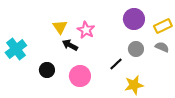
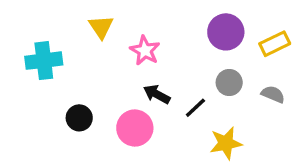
yellow triangle: (60, 27) -> (101, 27), moved
black arrow: (70, 45) -> (157, 94), moved
gray semicircle: (162, 47) -> (273, 94), moved
cyan cross: (16, 49) -> (44, 61), moved, turned 30

